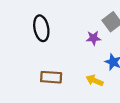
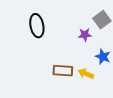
brown rectangle: (51, 77) -> (63, 71), moved

